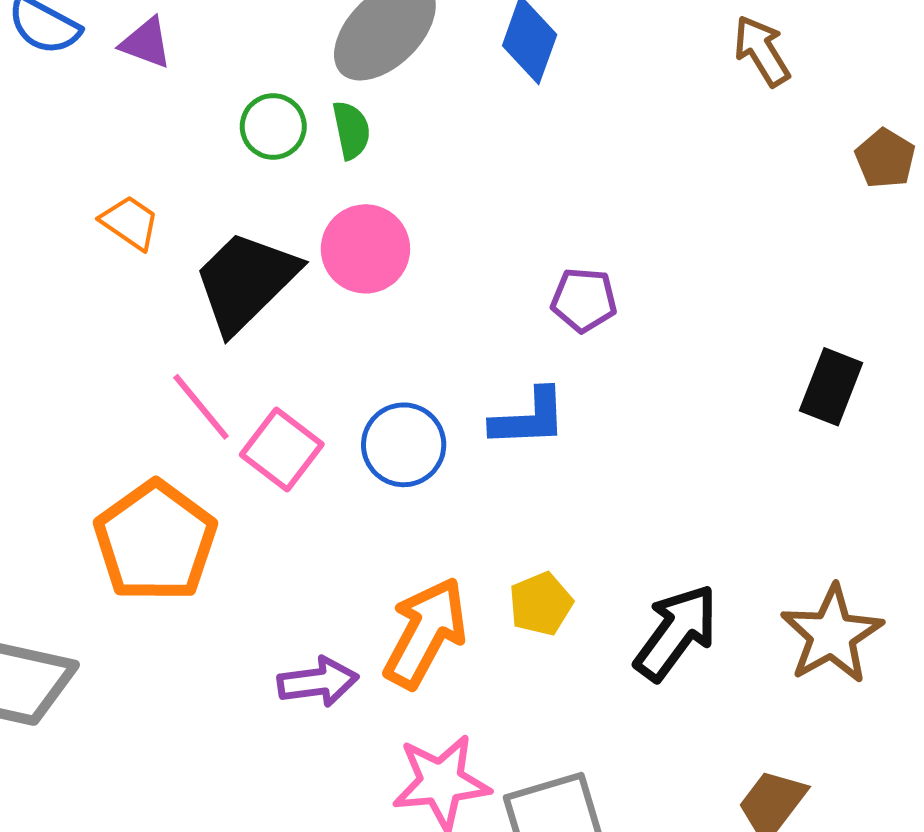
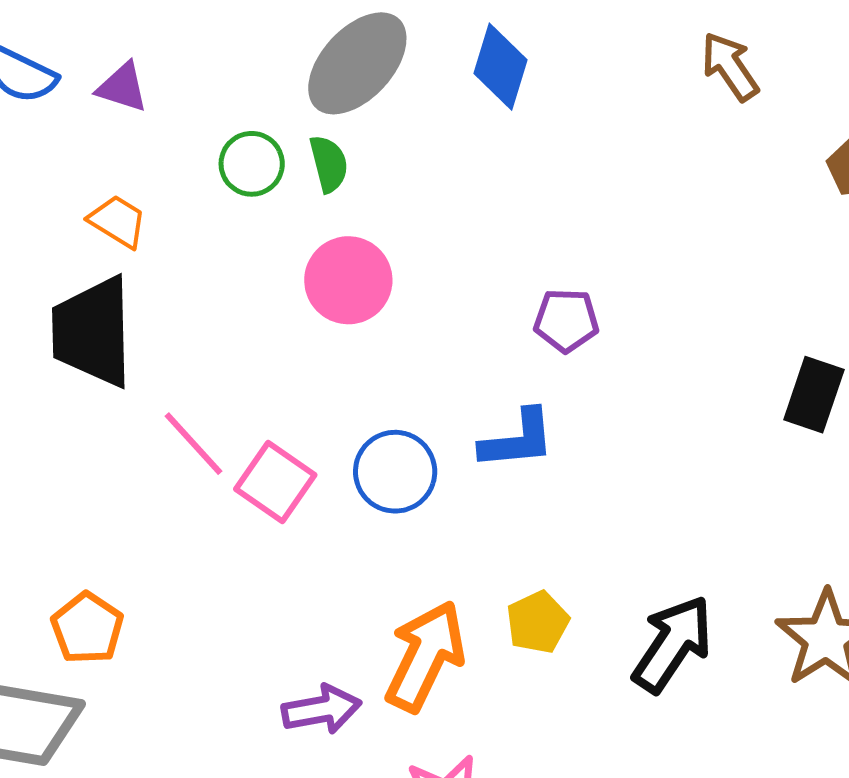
orange trapezoid: (130, 223) -> (118, 221), moved
black trapezoid: (246, 281) -> (92, 332), moved, turned -44
orange pentagon: (155, 541) -> (87, 628), moved, size x0.6

